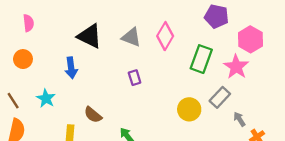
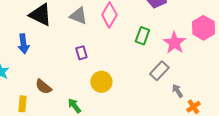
pink hexagon: (250, 39) -> (203, 28), moved
green rectangle: (201, 59) -> (142, 36), size x0.7
yellow circle: (189, 109) -> (101, 82), moved

